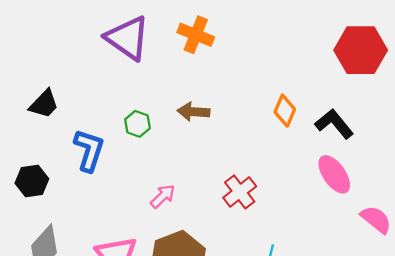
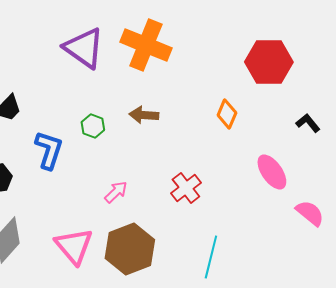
orange cross: (196, 35) -> (146, 45), size x1.5
red hexagon: (361, 50) -> (269, 62), moved
black L-shape: (334, 124) -> (308, 123), moved, size x0.7

